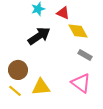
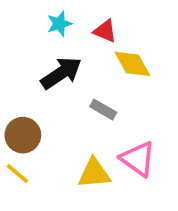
gray rectangle: (85, 55) -> (103, 110), moved
yellow triangle: (41, 87) -> (94, 173), moved

